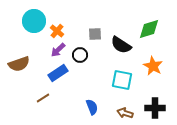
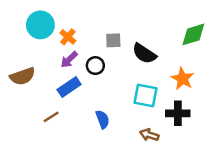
green diamond: (149, 29) -> (193, 34), moved
blue semicircle: (92, 107) -> (103, 119), moved
black cross: (155, 108) -> (178, 113), moved

